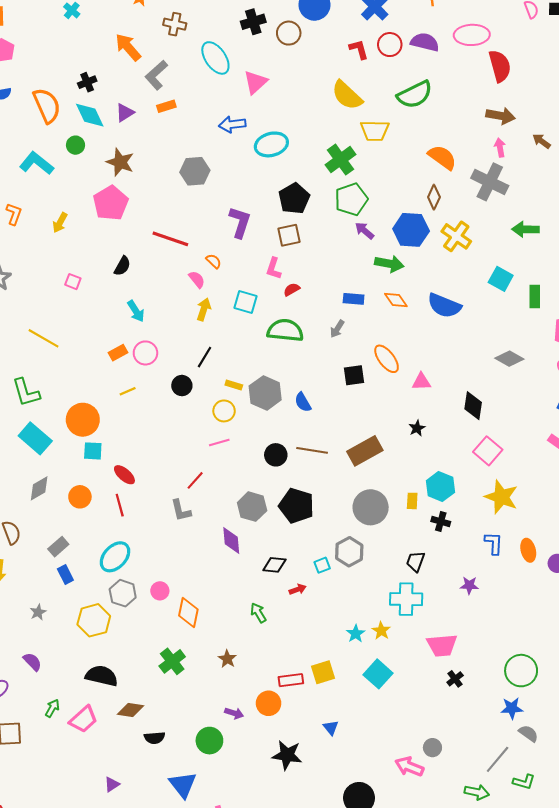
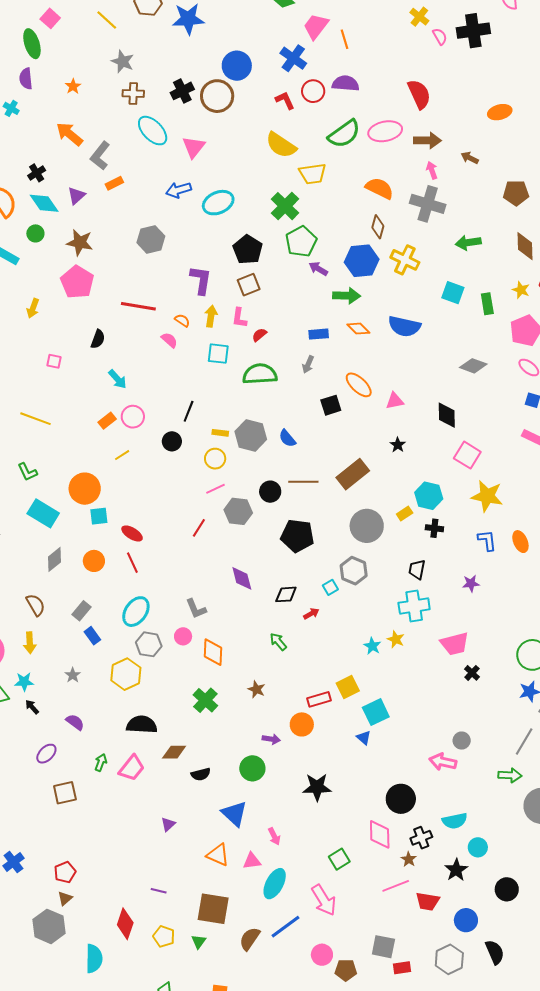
brown cross: (175, 24) -> (133, 94), moved
brown circle: (289, 33) -> (217, 96), size x1.4
pink ellipse: (472, 35) -> (385, 131), moved
yellow arrow: (204, 309) -> (211, 316), moved
green L-shape: (26, 392) -> (27, 472), size x0.7
yellow rectangle: (412, 501) -> (405, 514), turned 63
gray hexagon: (252, 507) -> (238, 511), moved
gray L-shape: (181, 510) -> (196, 609), moved
cyan square: (378, 674) -> (376, 712), moved, turned 32
black star: (287, 755) -> (317, 787), moved

